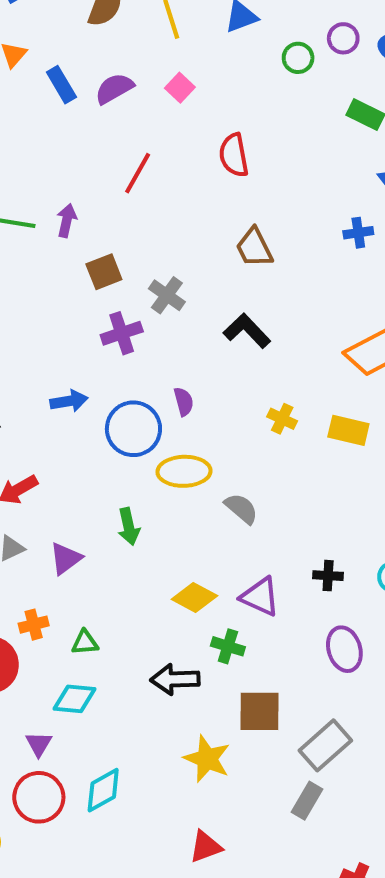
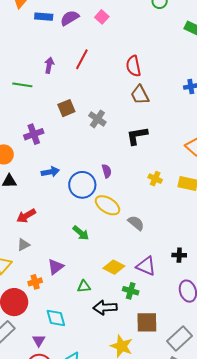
blue rectangle: (61, 85) -> (44, 17), turned -54
red semicircle: (234, 155) -> (133, 66), moved
purple arrow: (67, 220) -> (49, 65), moved
black L-shape: (247, 331) -> (137, 136), turned -55
purple cross: (122, 333) -> (34, 134), moved
yellow ellipse: (184, 471) -> (107, 205), turned 35
green arrow: (129, 527) -> (81, 233), turned -36
purple triangle: (66, 558) -> (56, 267), moved
green triangle: (85, 643) -> (84, 286), moved
cyan diamond: (74, 699) -> (56, 318), turned 70

